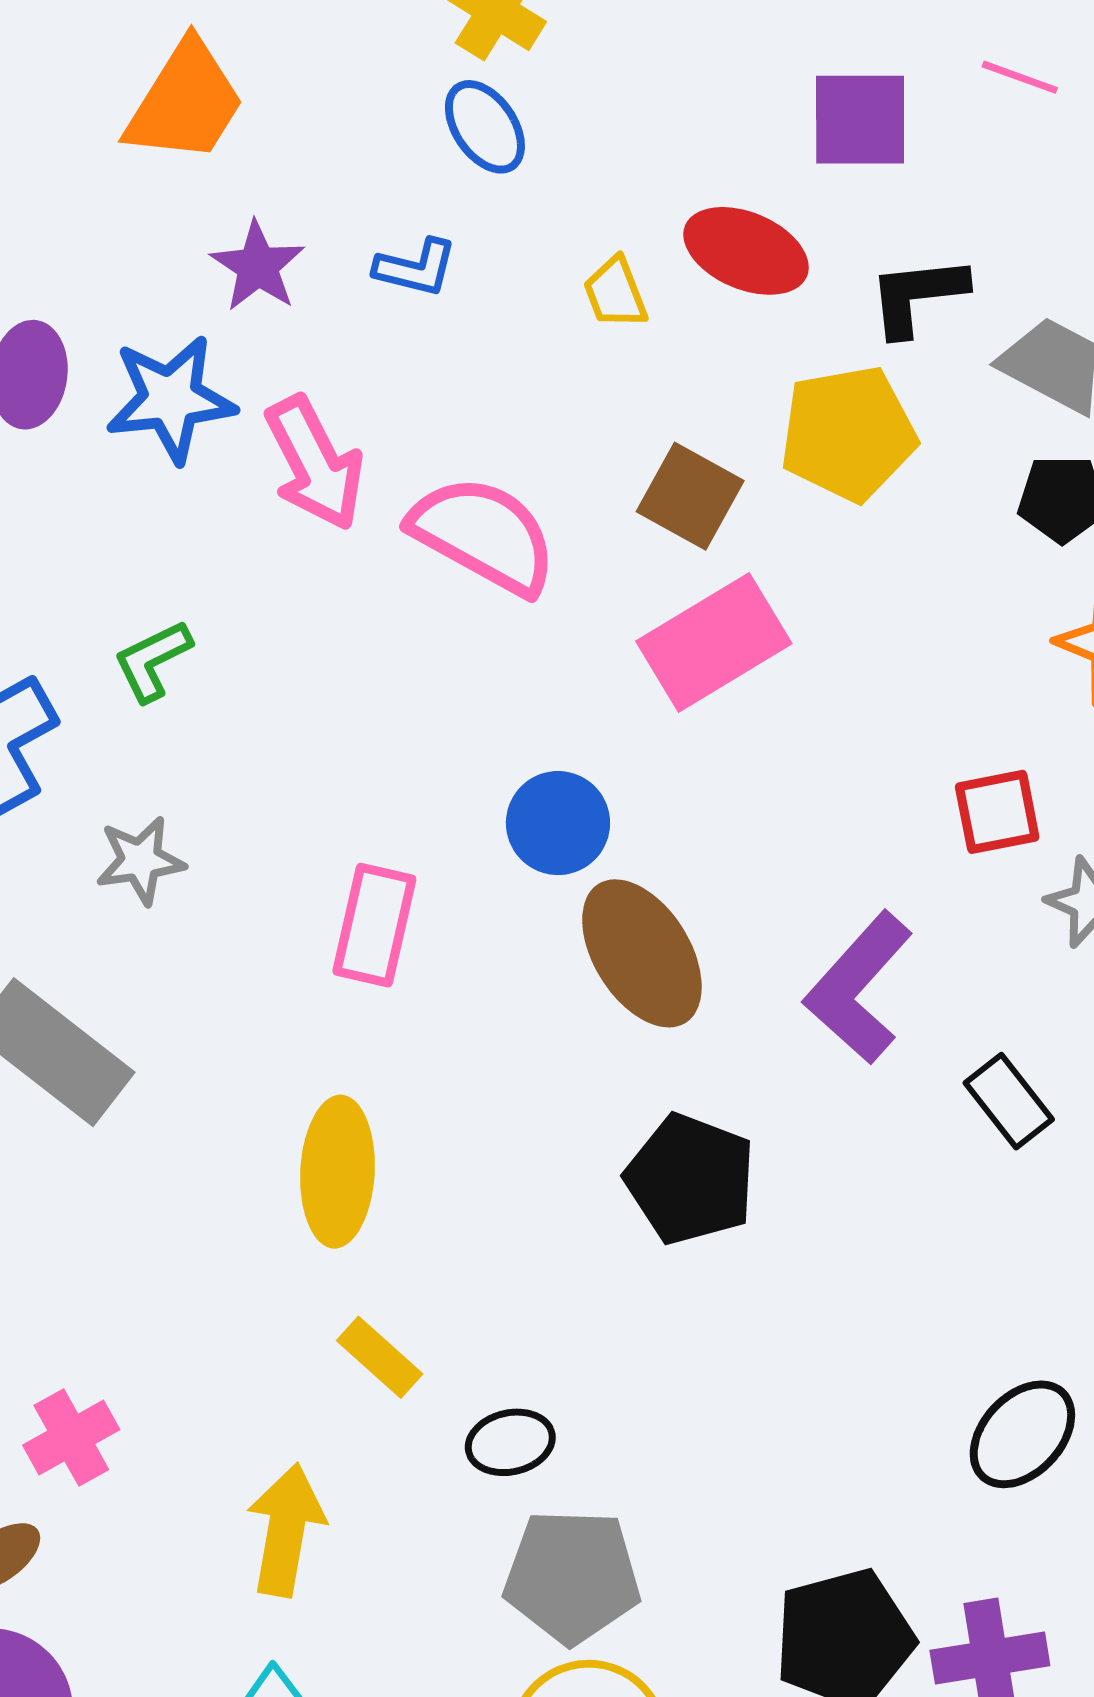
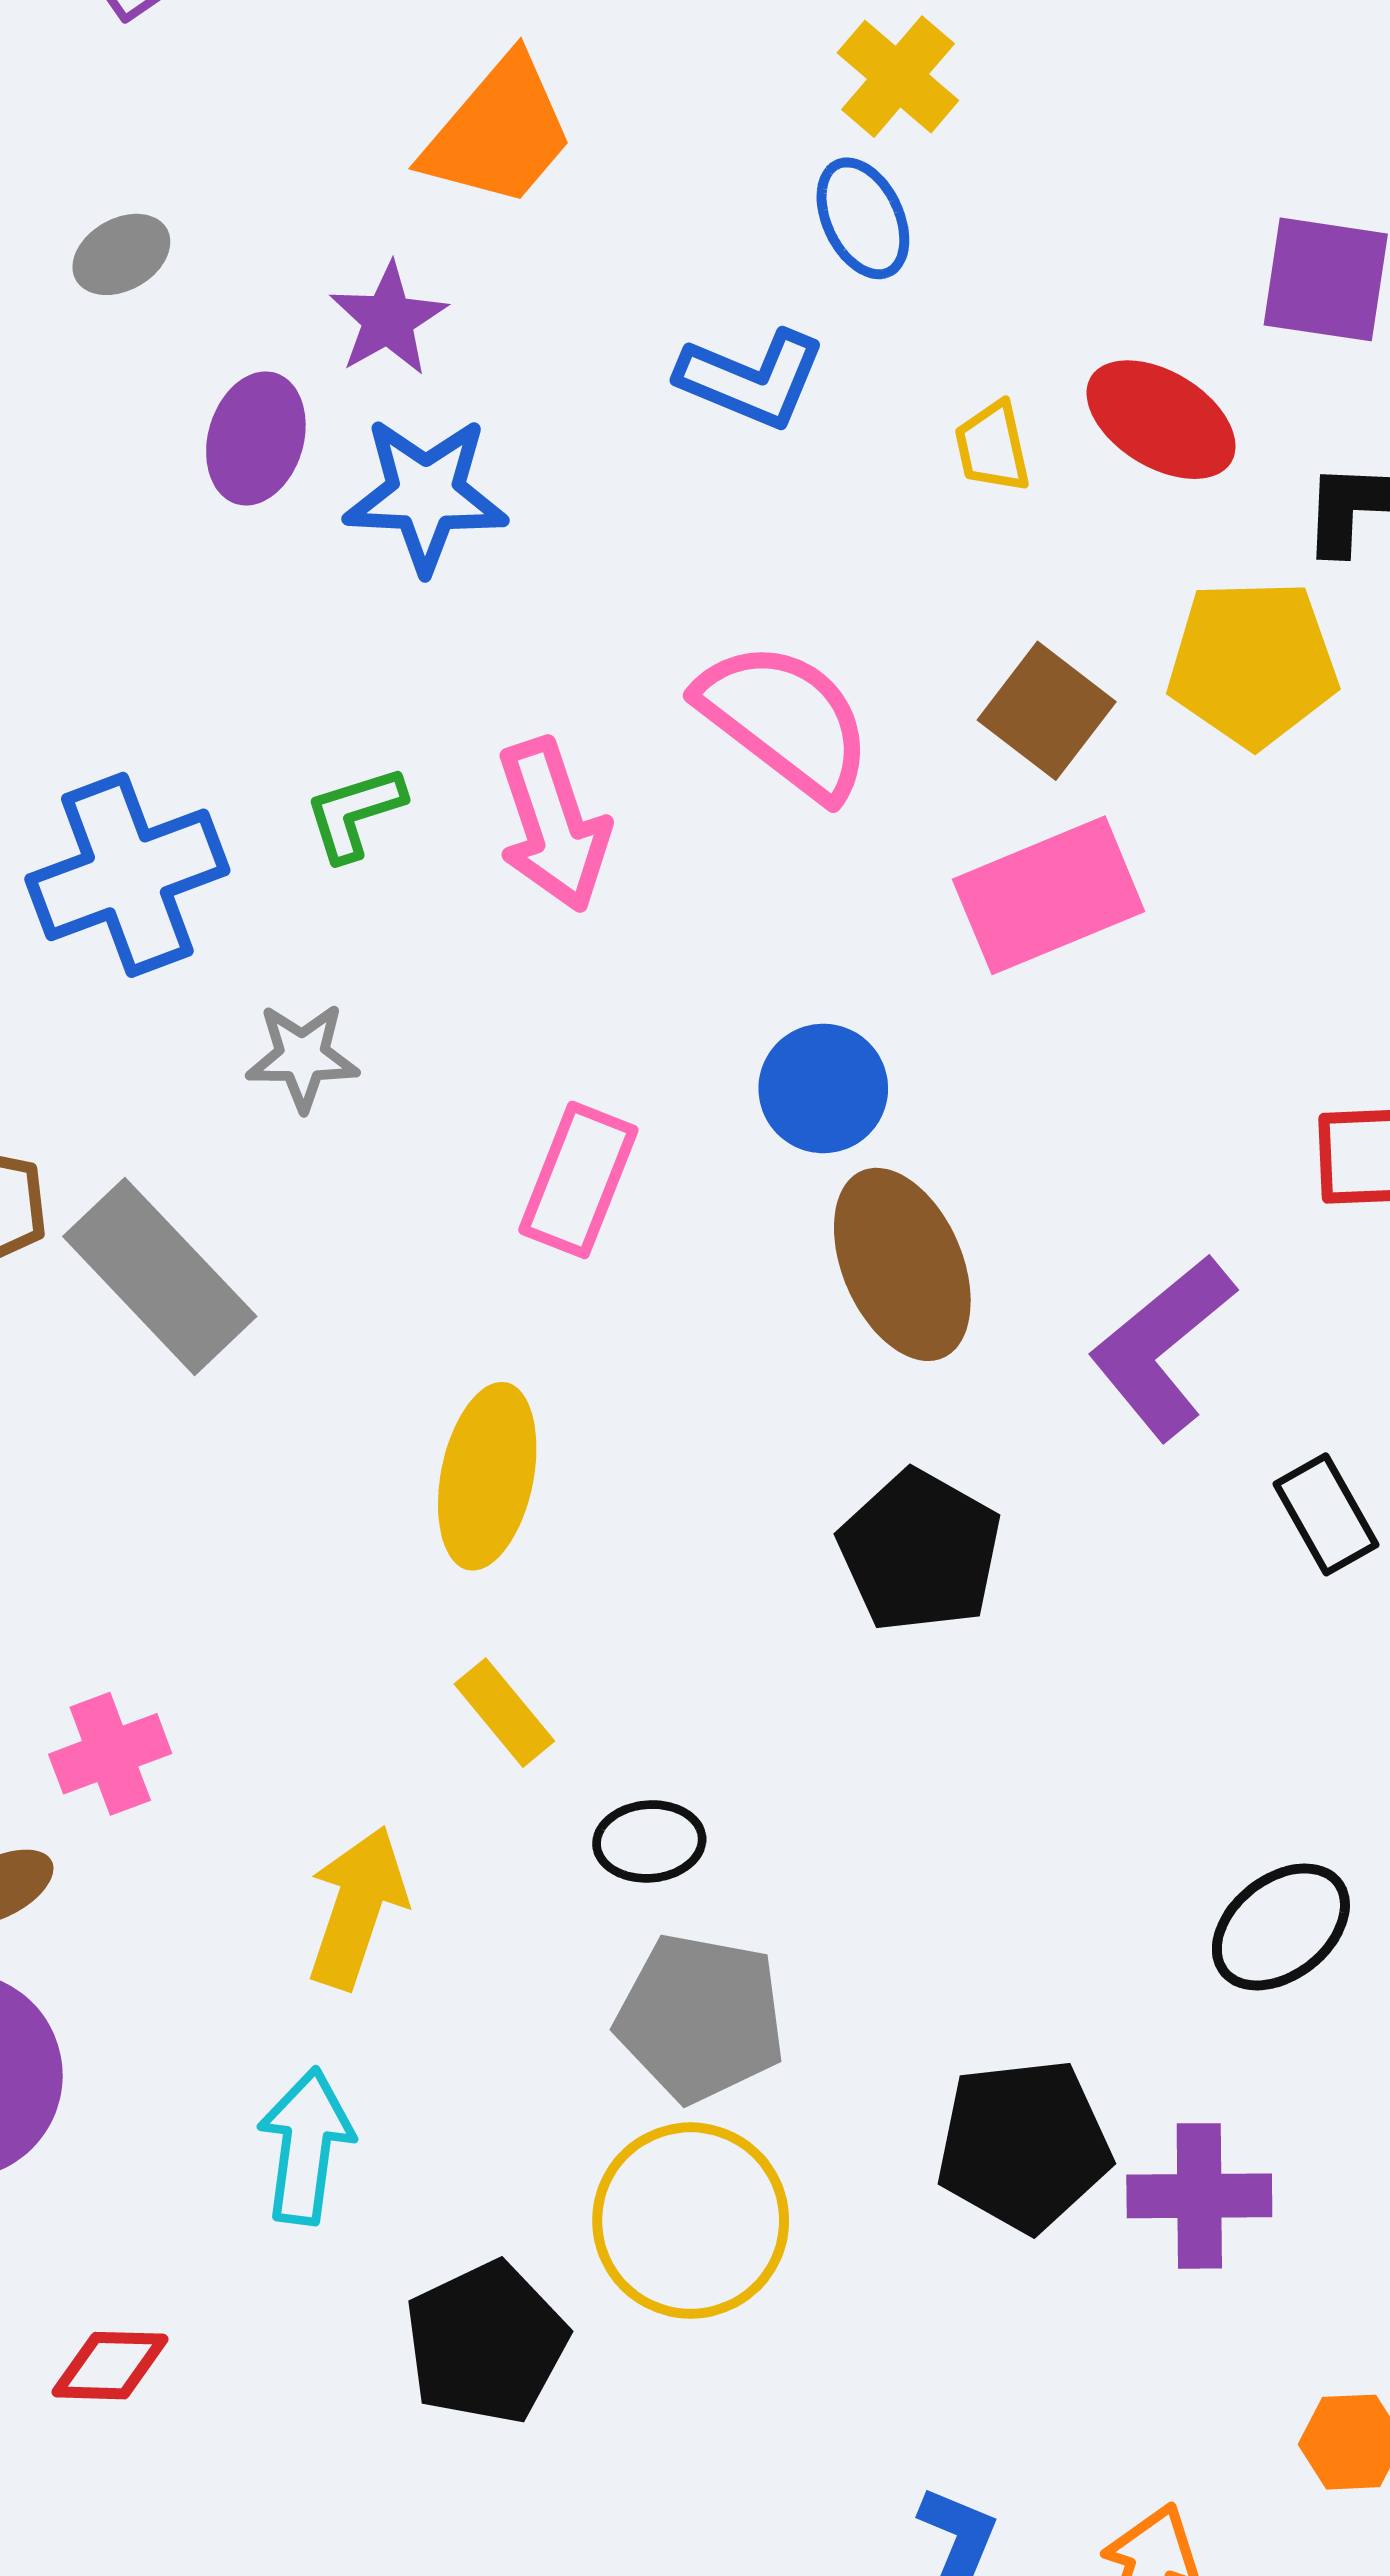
purple star: (258, 266) -> (388, 319), moved
blue L-shape: (416, 268) -> (752, 379), size x1.4
pink arrow: (315, 463) -> (553, 825), moved

